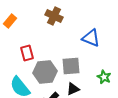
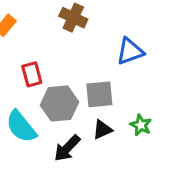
blue triangle: (91, 38) -> (130, 51), turned -42
green star: (104, 77) -> (141, 125), moved

